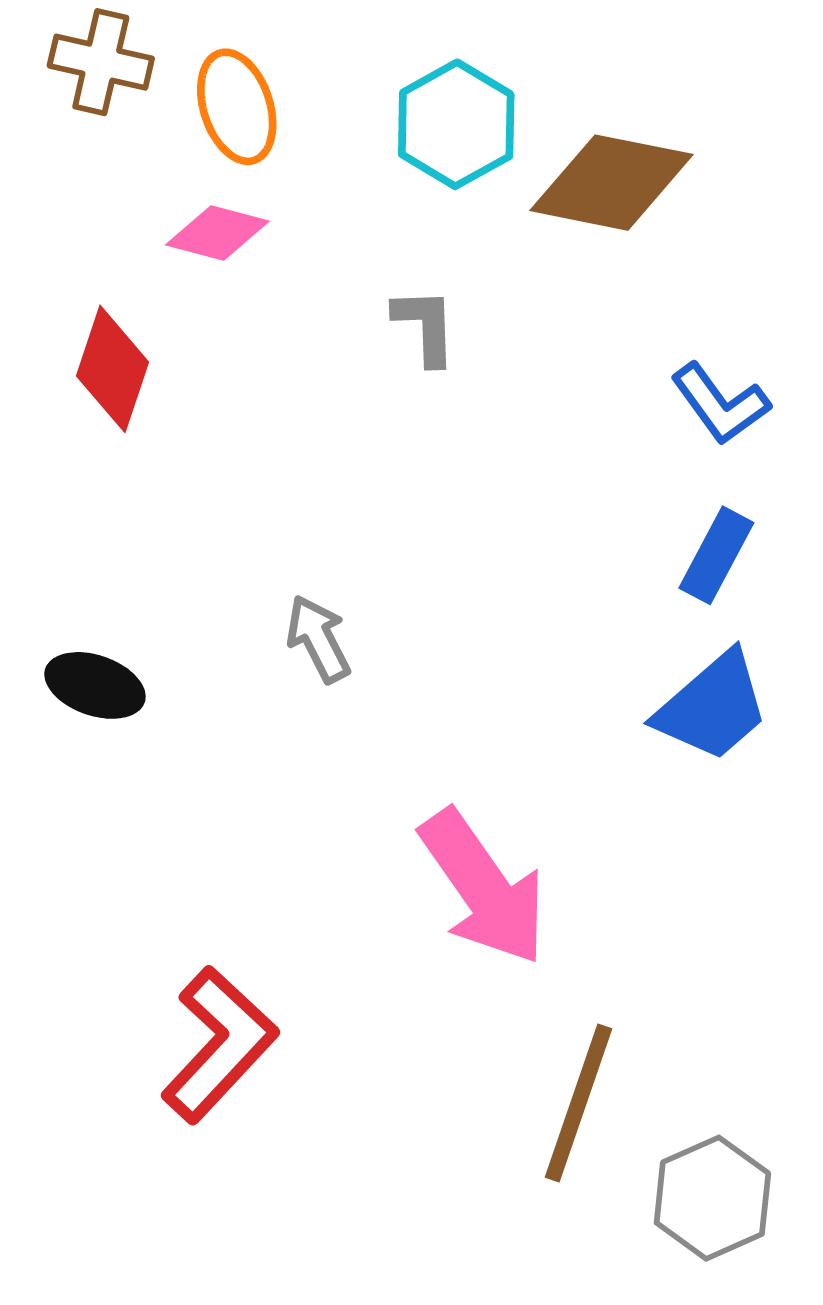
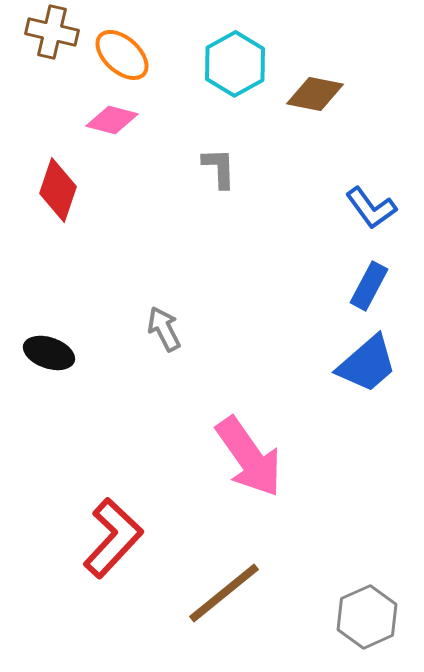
orange ellipse: (237, 107) -> (122, 55), turned -30
brown diamond: (612, 183) -> (315, 94), size x0.7
brown line: (578, 1103) -> (224, 593), moved, turned 32

